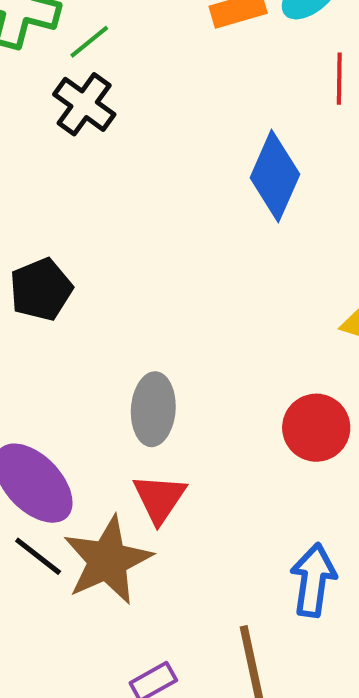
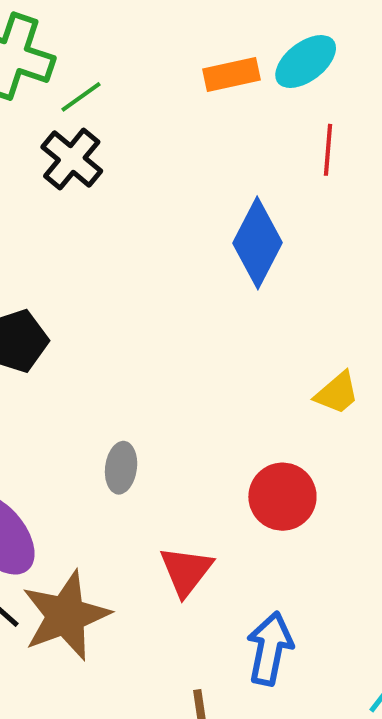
gray ellipse: (153, 409) -> (121, 468), size x0.7
red triangle: (159, 498) -> (186, 571), moved

